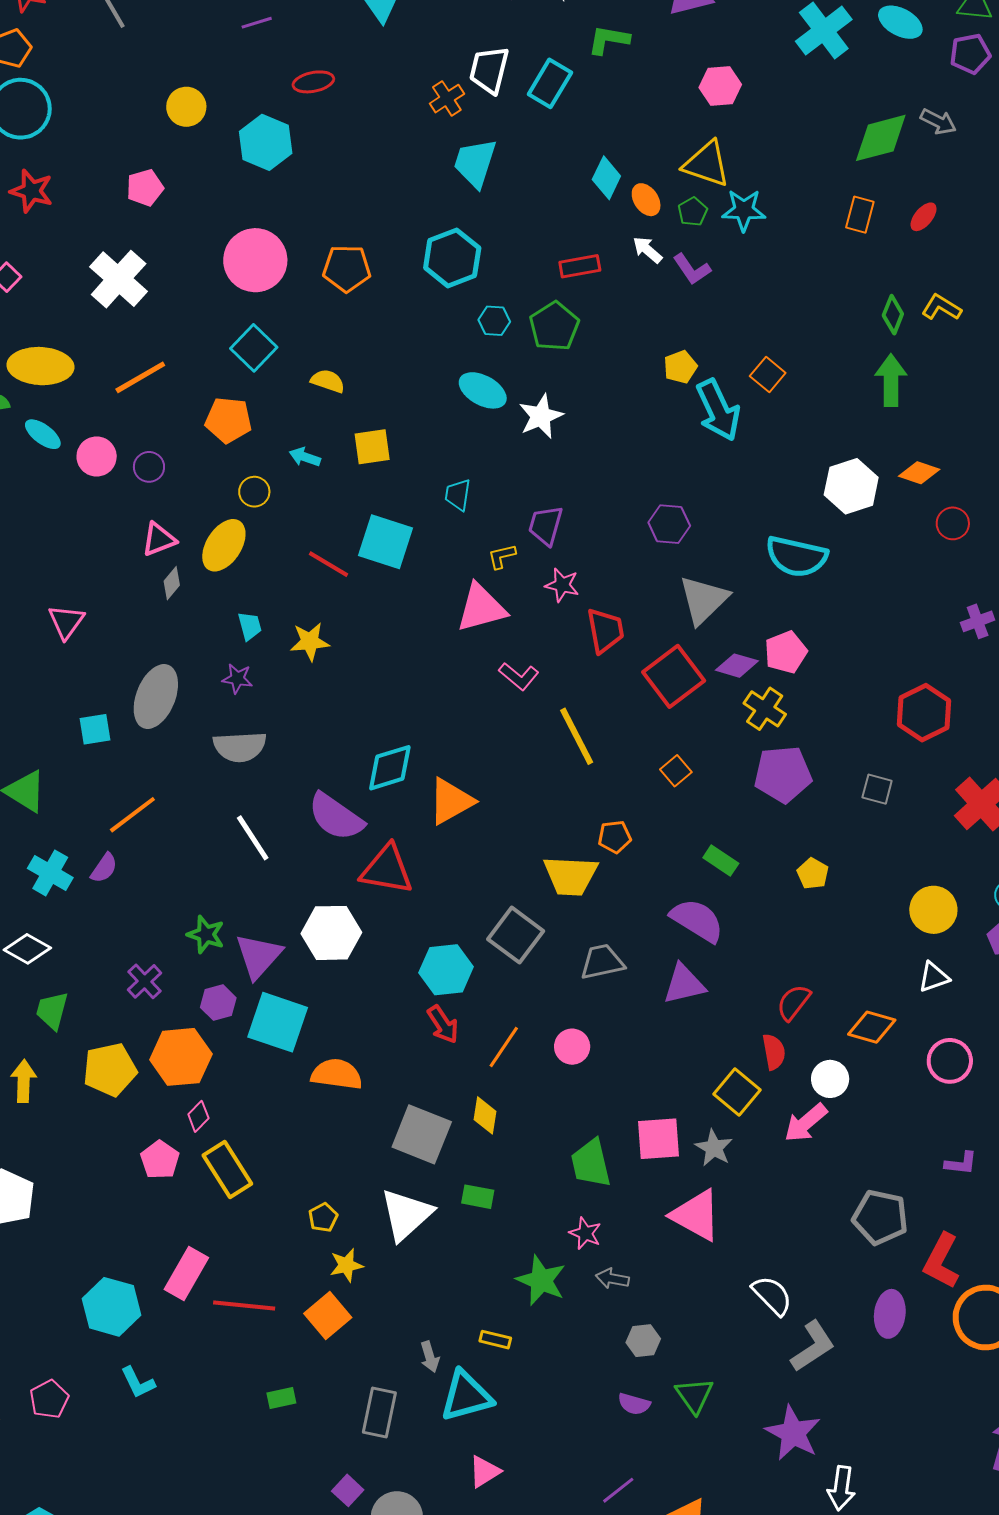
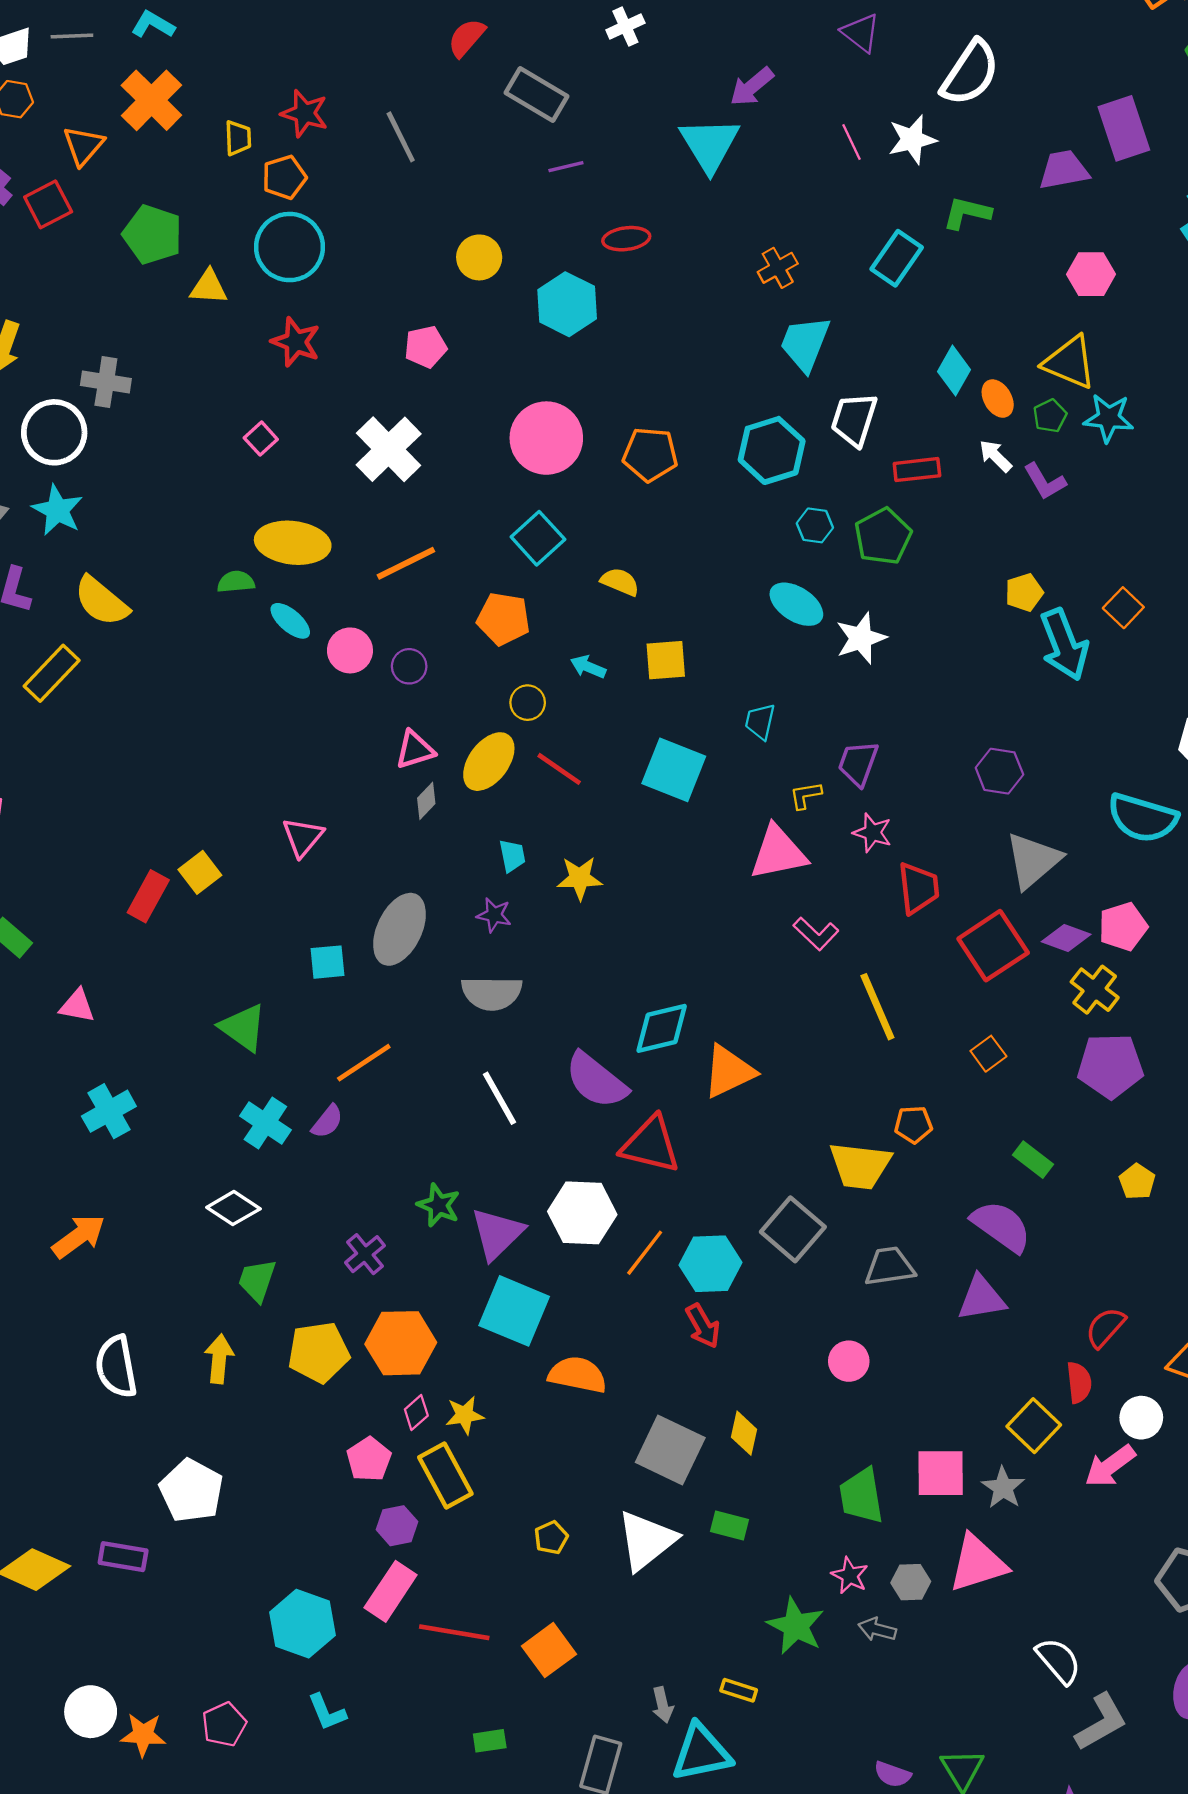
white trapezoid: (489, 70) -> (854, 419), moved
red line: (329, 564) -> (559, 769), moved
purple hexagon: (218, 1003) -> (397, 1526), moved
orange line: (504, 1047) -> (645, 1253), moved
pink triangle: (696, 1215) -> (978, 1563), turned -50
yellow star: (346, 1265) -> (465, 1415), moved
gray hexagon: (643, 1341) -> (911, 1582), moved

